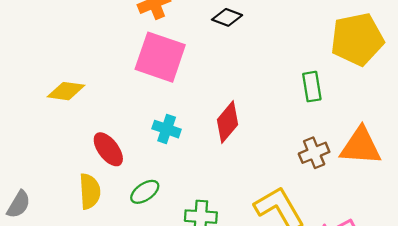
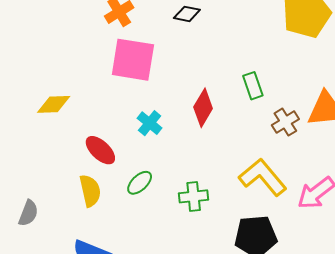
green rectangle: (312, 87) -> (253, 86), moved
cyan cross: (167, 129) -> (150, 123), turned 30

